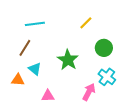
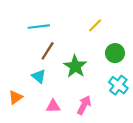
brown line: (25, 48) -> (48, 51), moved
orange triangle: (18, 80) -> (15, 97), moved, turned -40
pink arrow: (89, 92) -> (84, 105), moved

